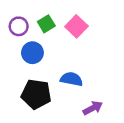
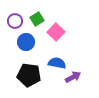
pink square: (76, 26) -> (56, 32), moved
purple arrow: (93, 108) -> (73, 77), moved

